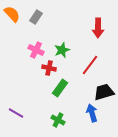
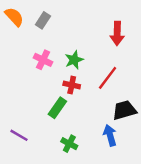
red cross: (49, 68) -> (72, 85), moved
green rectangle: (60, 88) -> (57, 108), moved

